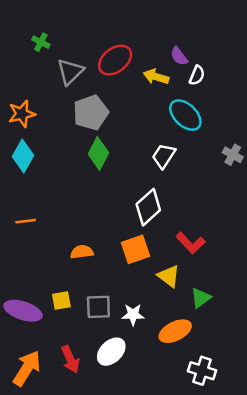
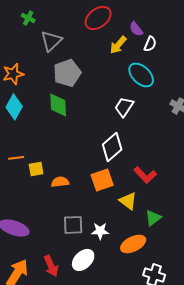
red ellipse: (115, 60) -> (98, 18), moved
yellow arrow: (156, 77) -> (118, 45), turned -66
green diamond: (98, 153) -> (58, 105), moved, turned -30
yellow square: (61, 300) -> (36, 169), moved

